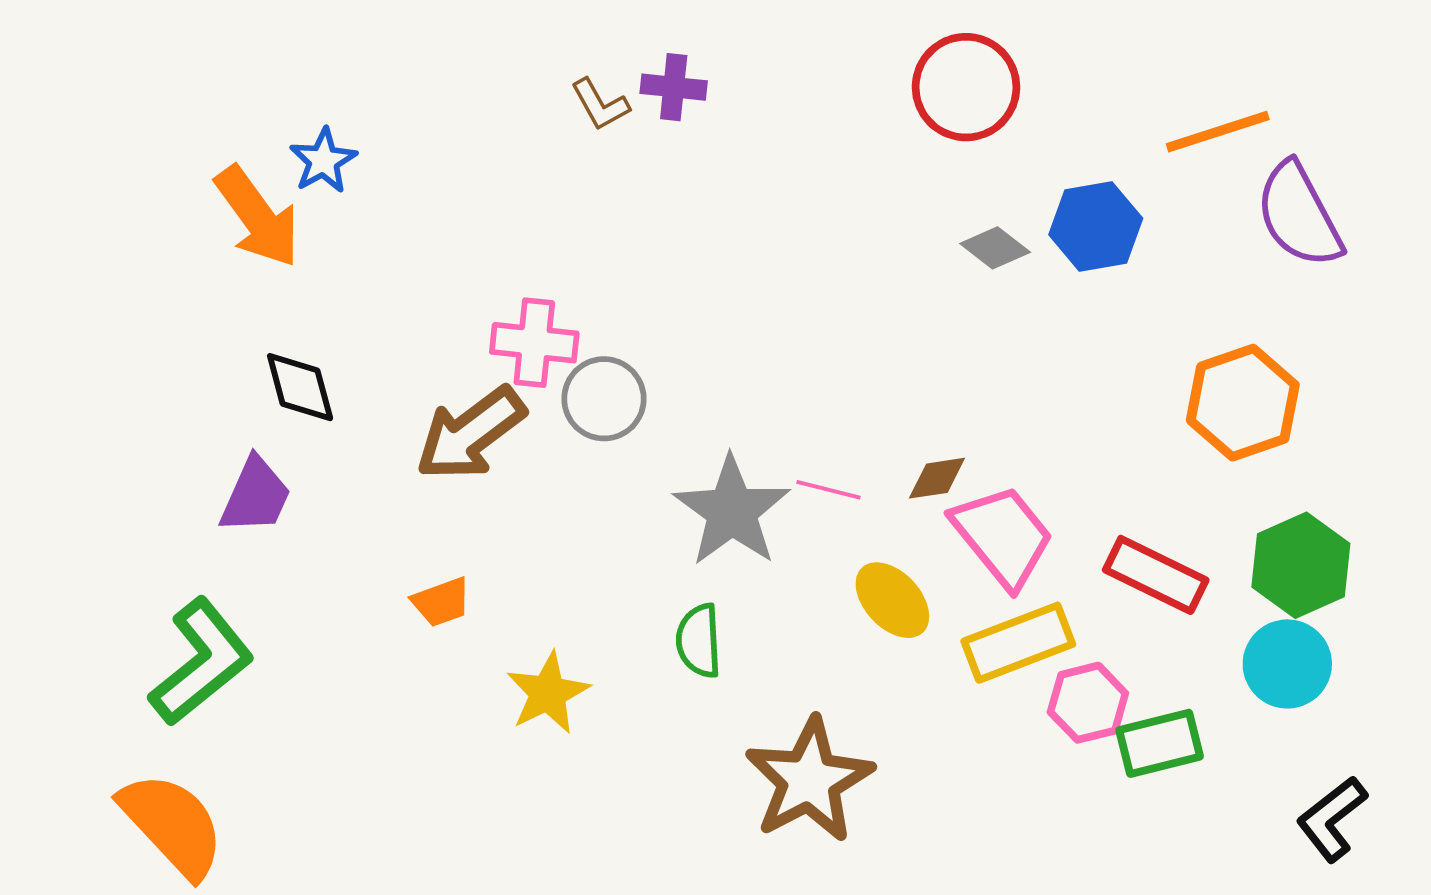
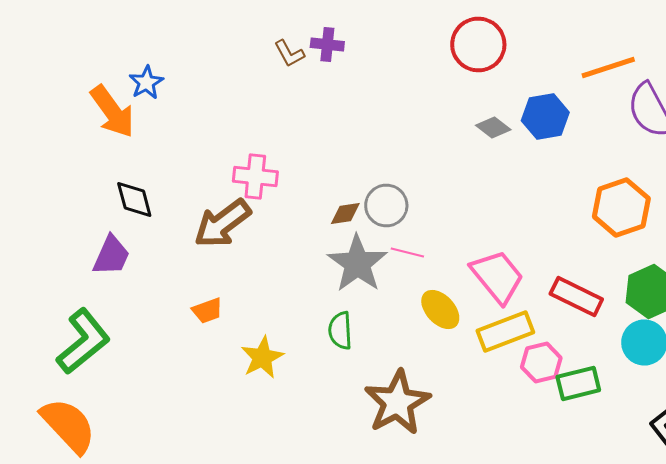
gray circle: (604, 399) -> (386, 206), moved
brown diamond: (937, 478) -> (345, 214), moved

